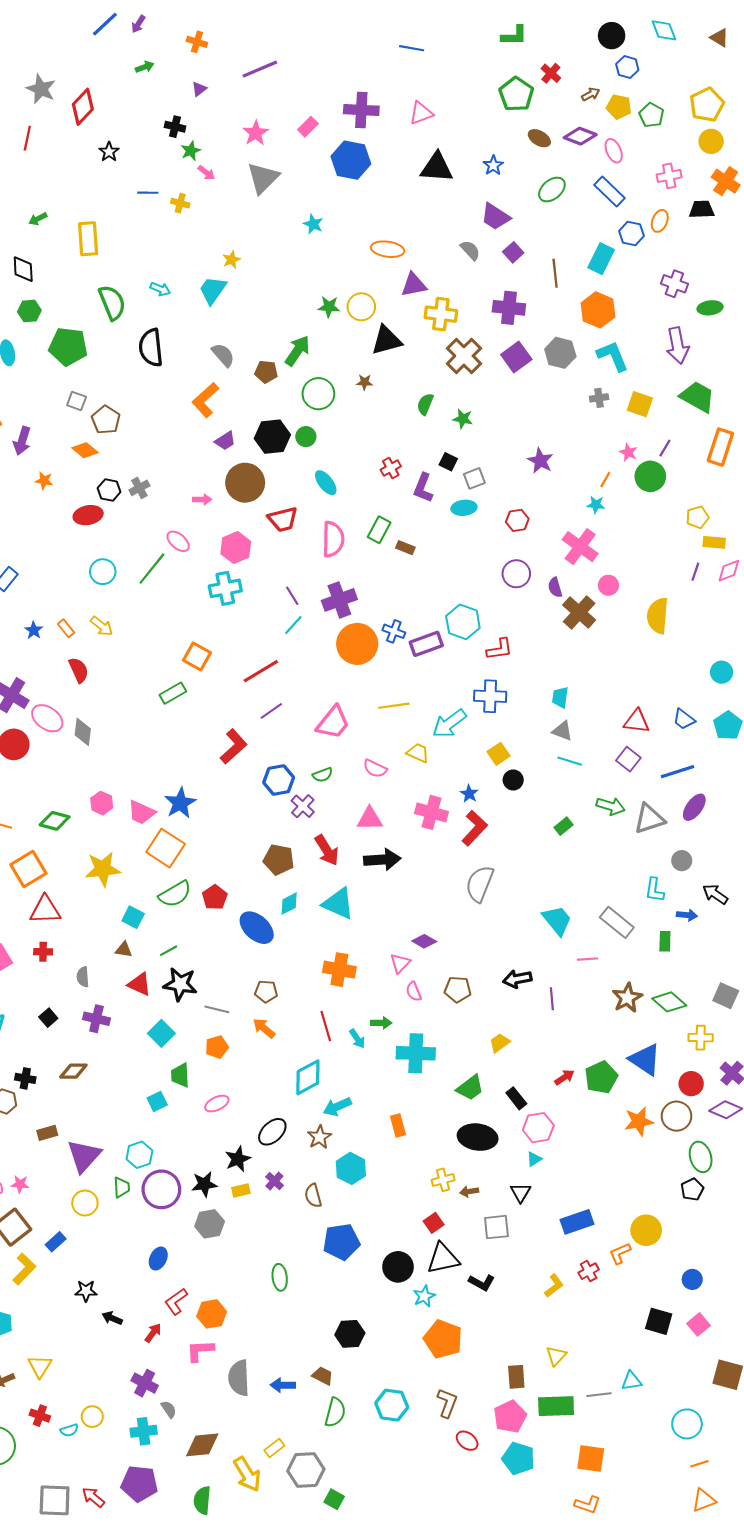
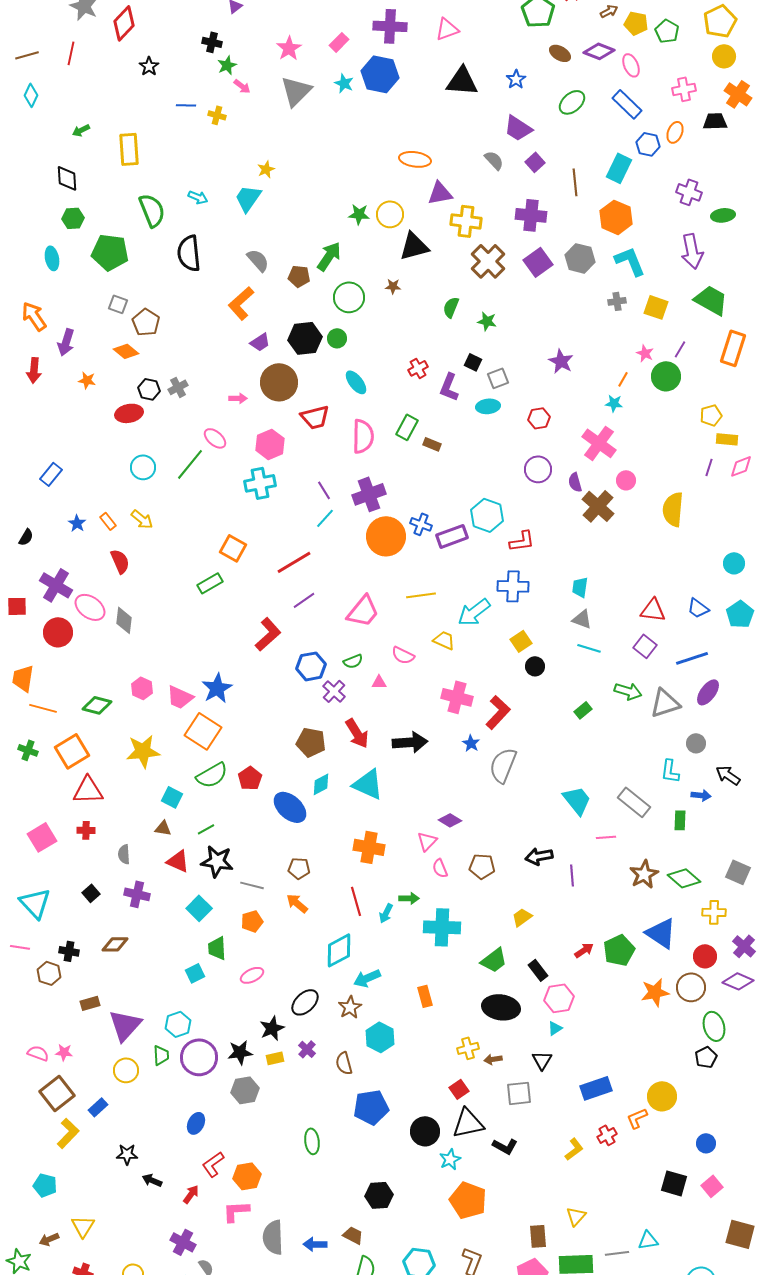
cyan star: (313, 224) -> (344, 83), moved
blue star: (469, 794) -> (471, 743), moved
pink triangle: (370, 819) -> (379, 682), moved, size x0.6
cyan arrow: (357, 1039) -> (386, 913), turned 60

